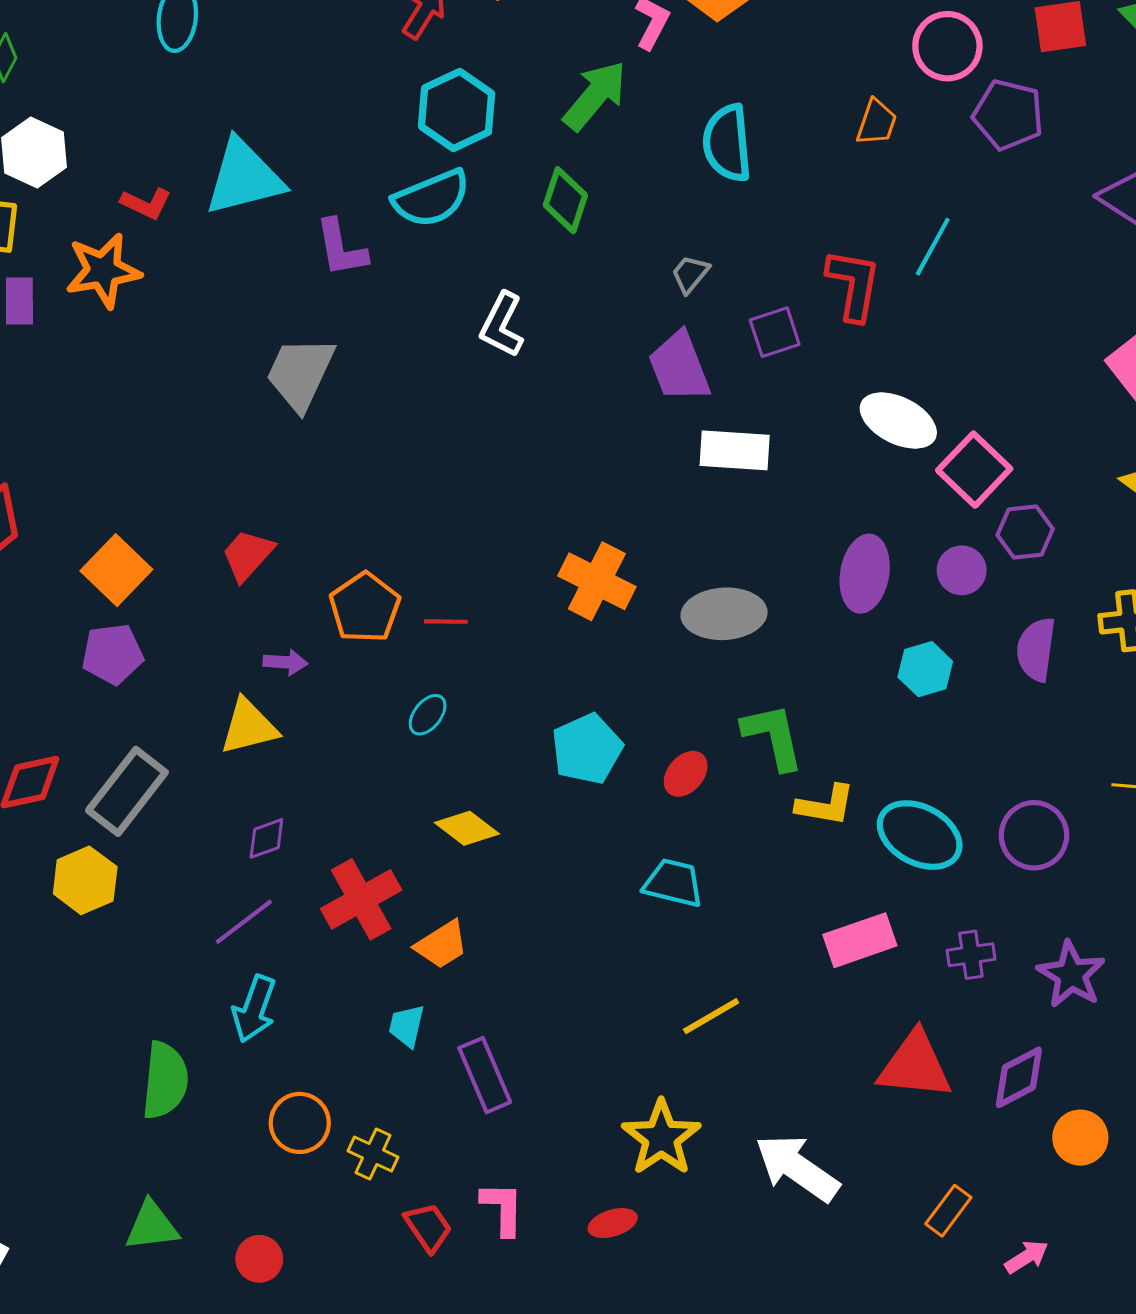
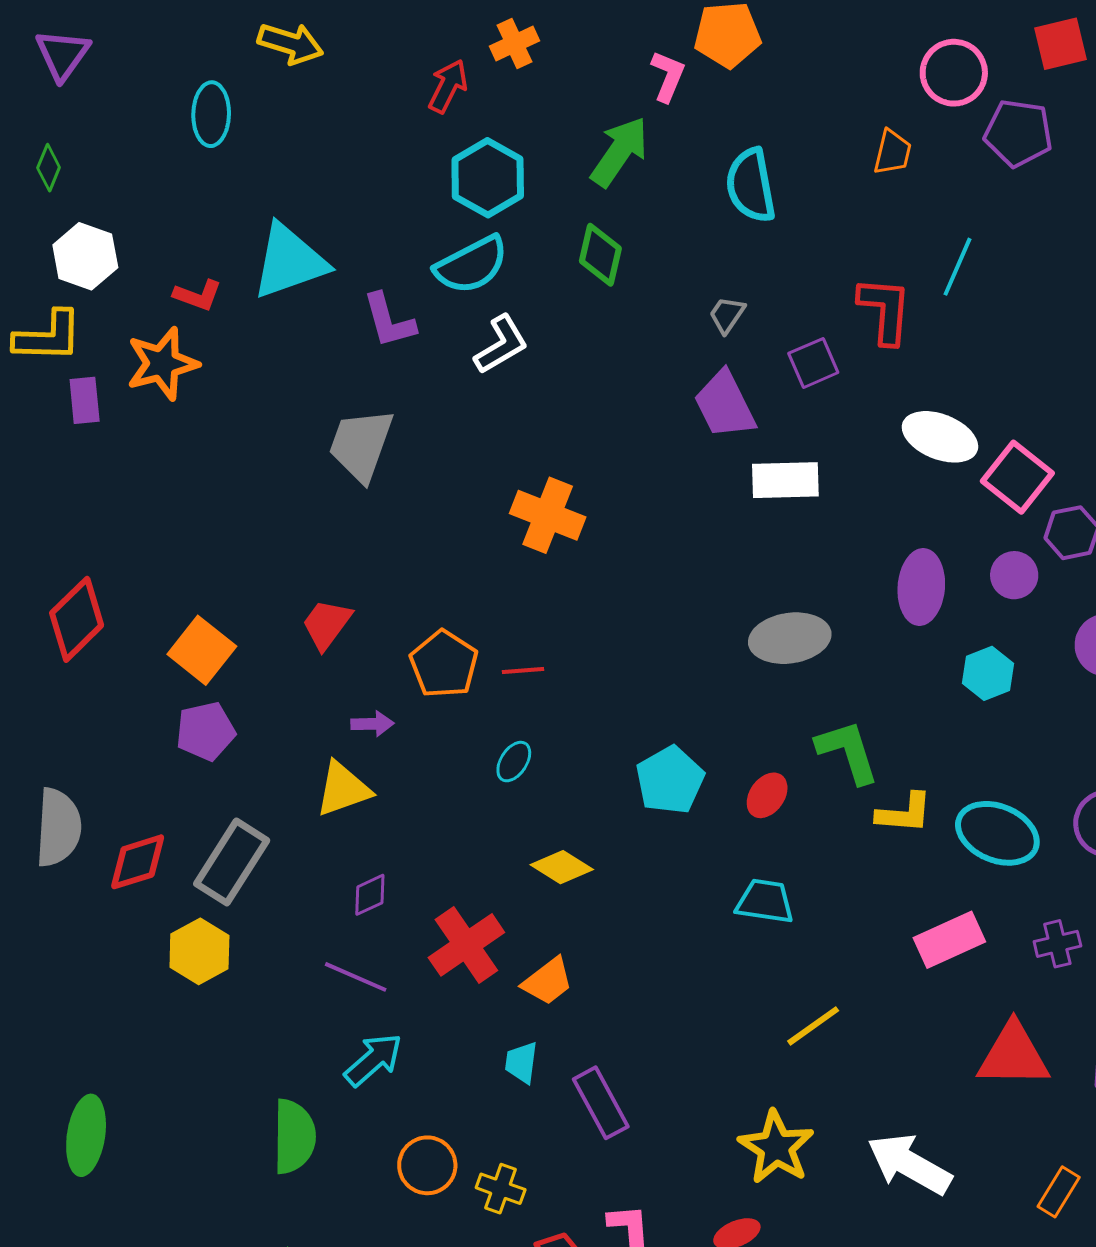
white L-shape: (502, 325) -> (501, 345), moved, turned -142
orange cross: (597, 581) -> (548, 515), moved
purple line: (244, 922) -> (356, 977), turned 66
cyan arrow: (254, 1009) -> (373, 1060), turned -146

